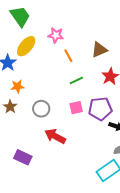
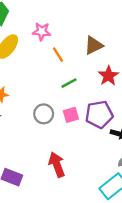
gray circle: (41, 109) -> (44, 114), moved
red arrow: (55, 136) -> (57, 165), moved, turned 45

